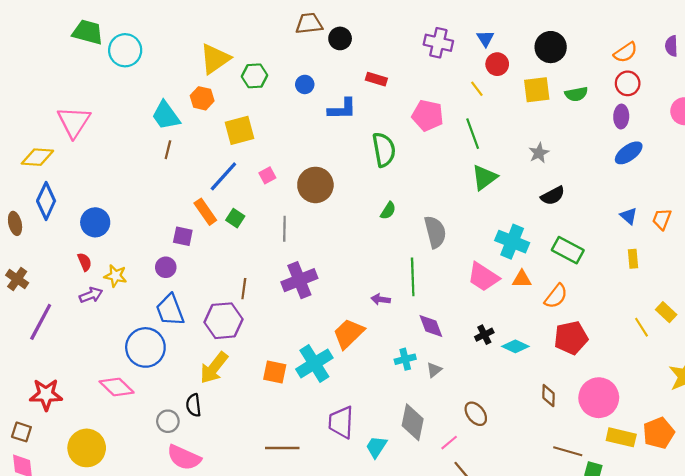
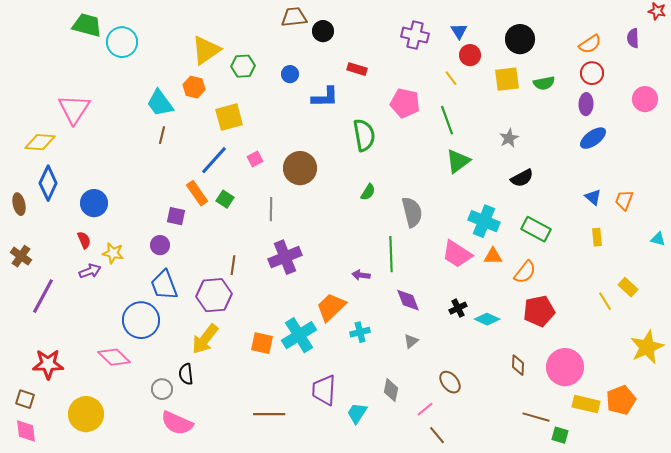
cyan cross: (405, 359) -> (360, 332), moved
gray diamond: (413, 422) -> (391, 390), size x0.7

